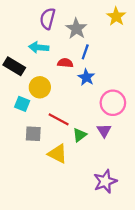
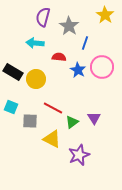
blue line: (85, 52) -> (85, 43), moved
black rectangle: (14, 66) -> (13, 72), moved
pink circle: (113, 103) -> (102, 67), moved
cyan square: (22, 104) -> (11, 107), moved
purple star: (105, 181) -> (79, 155), moved

